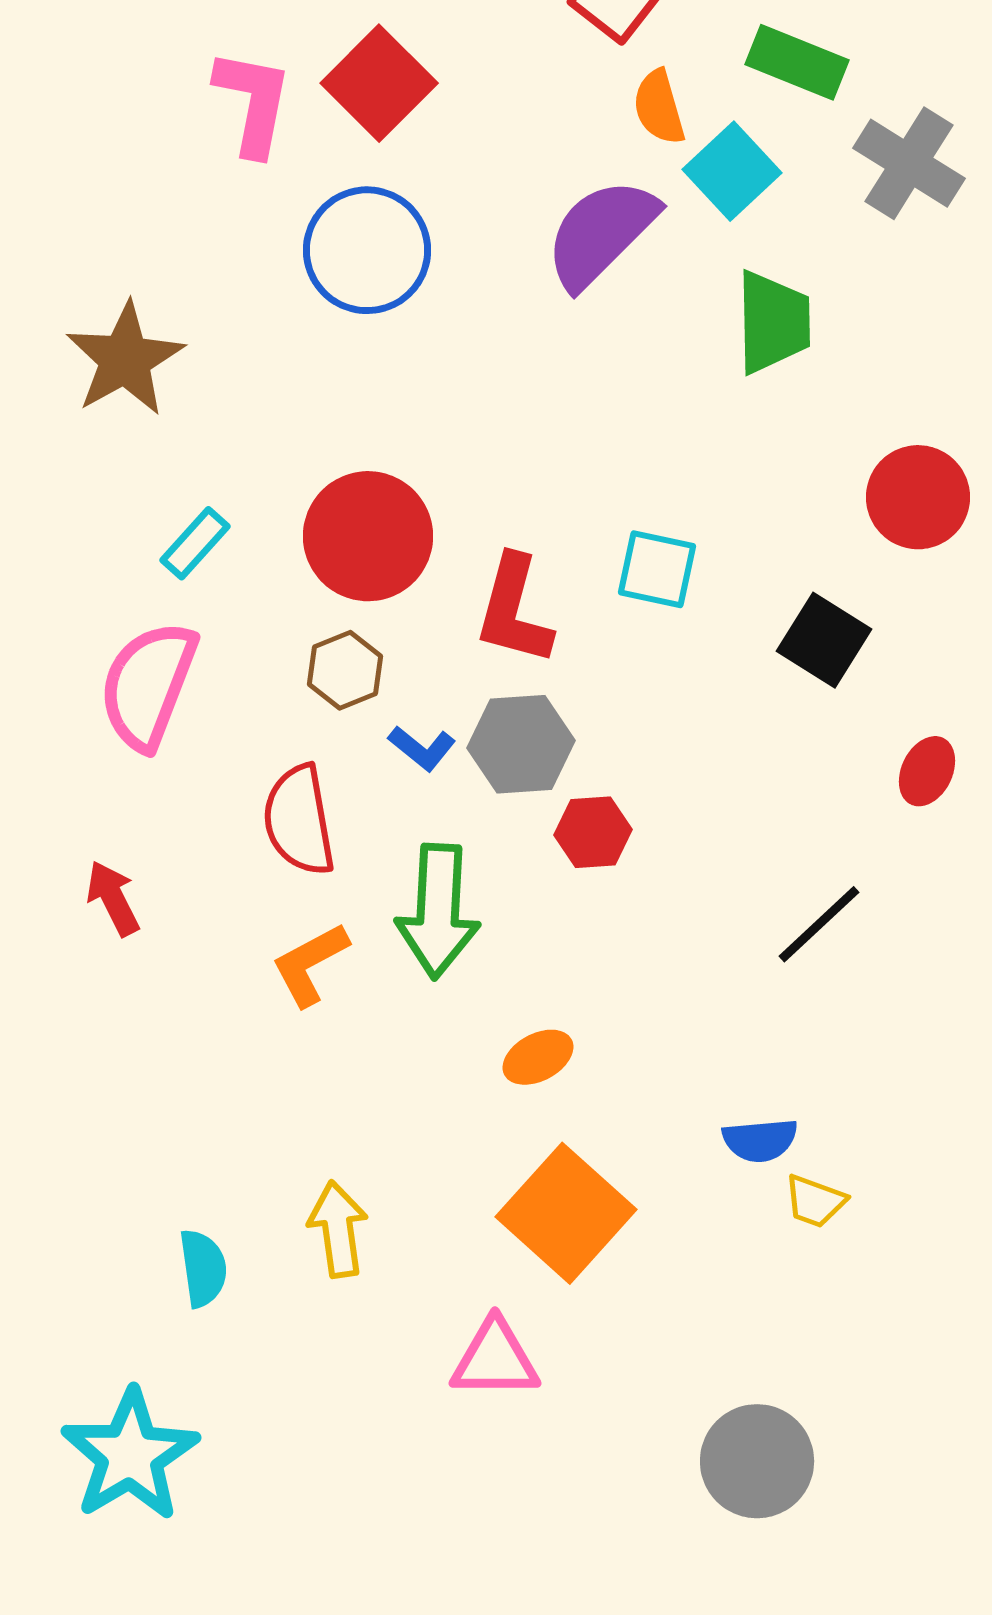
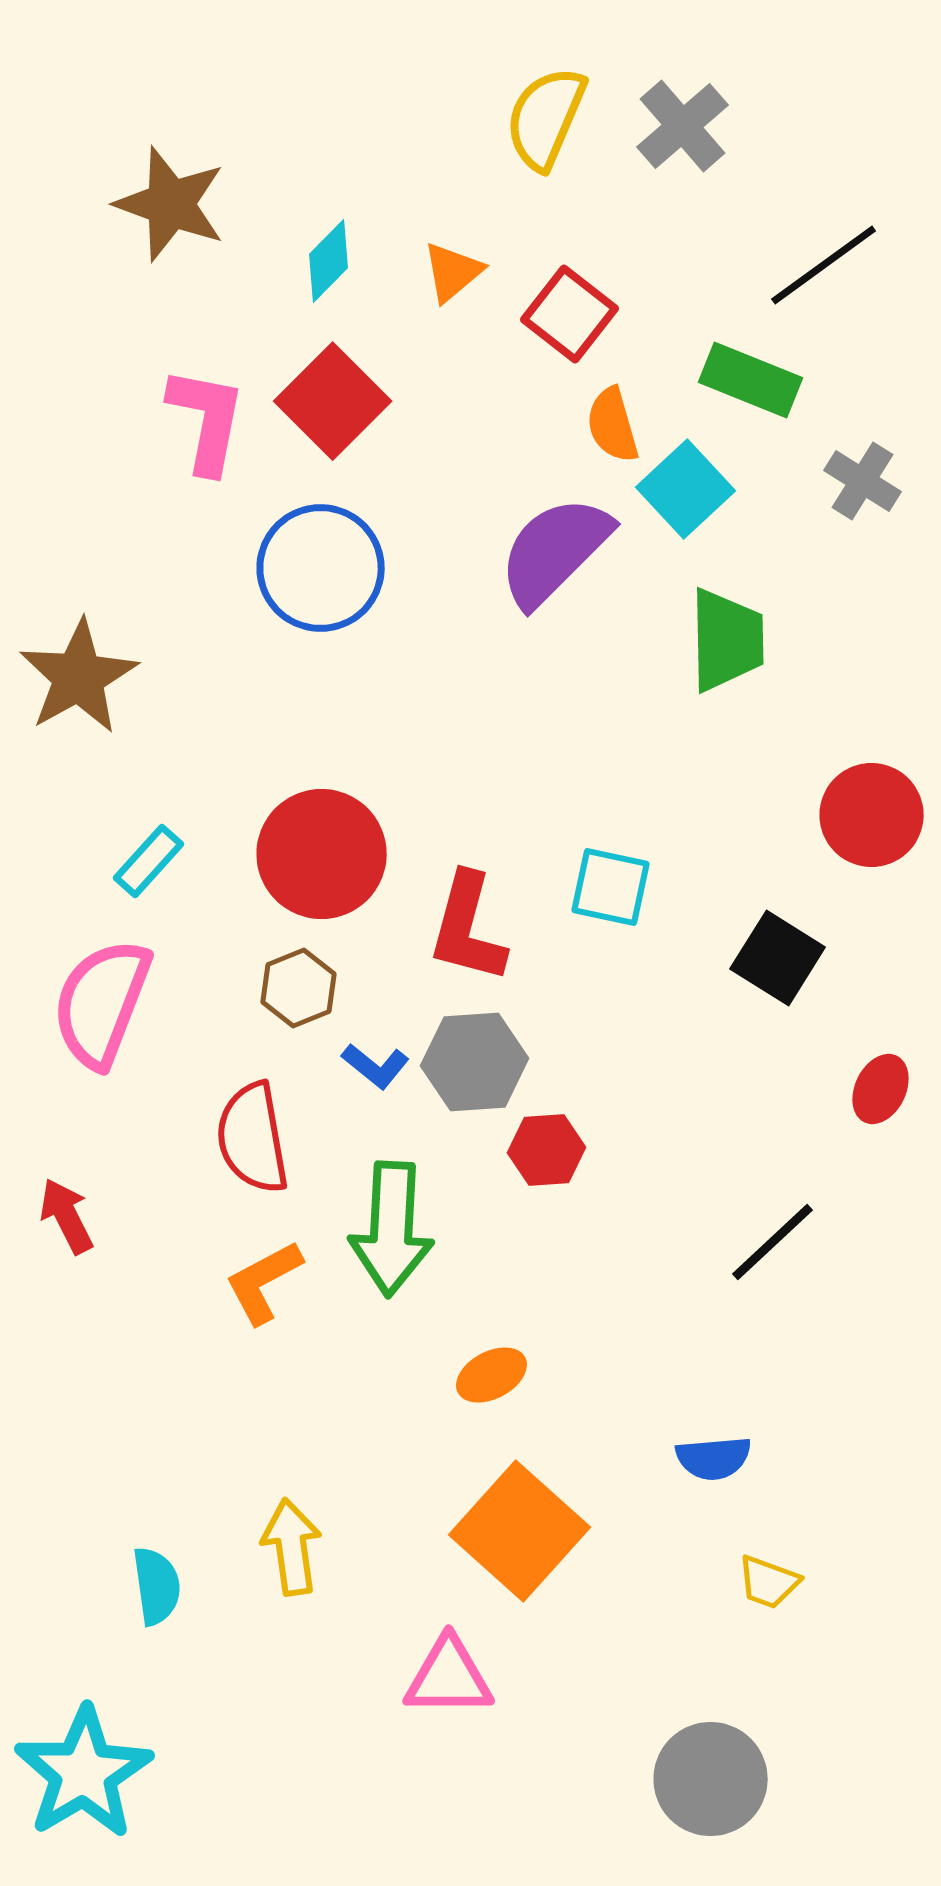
gray cross: (909, 163) -> (863, 481), size x0.7
yellow trapezoid: (815, 1201) -> (769, 1582), moved

